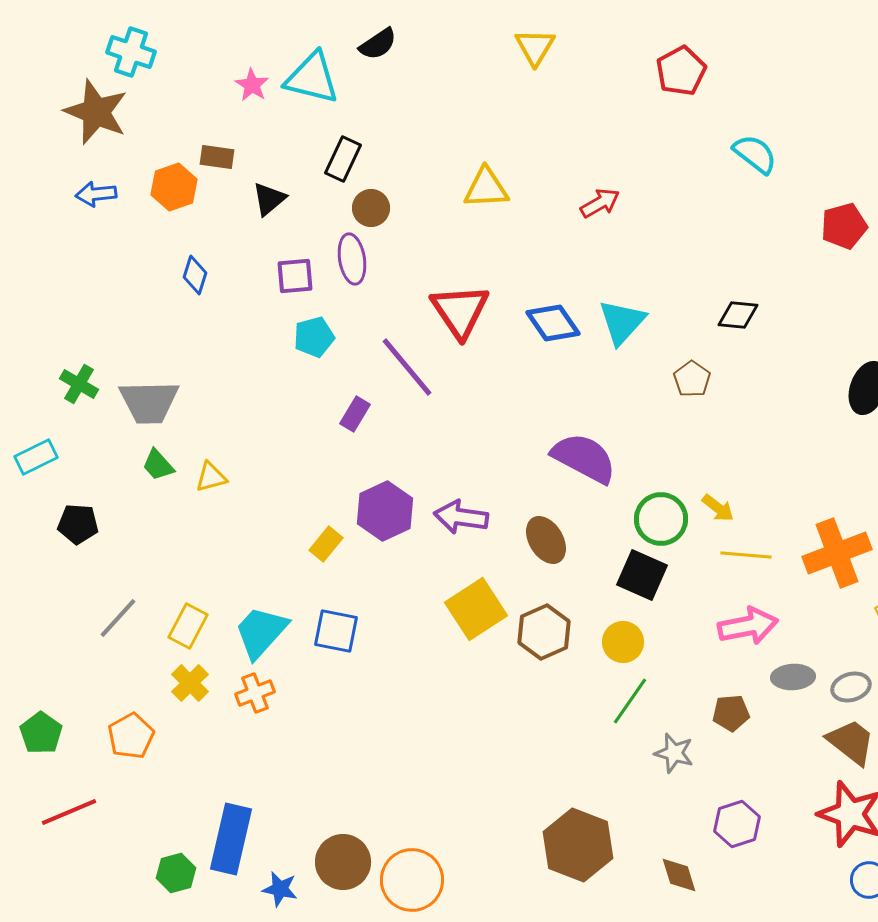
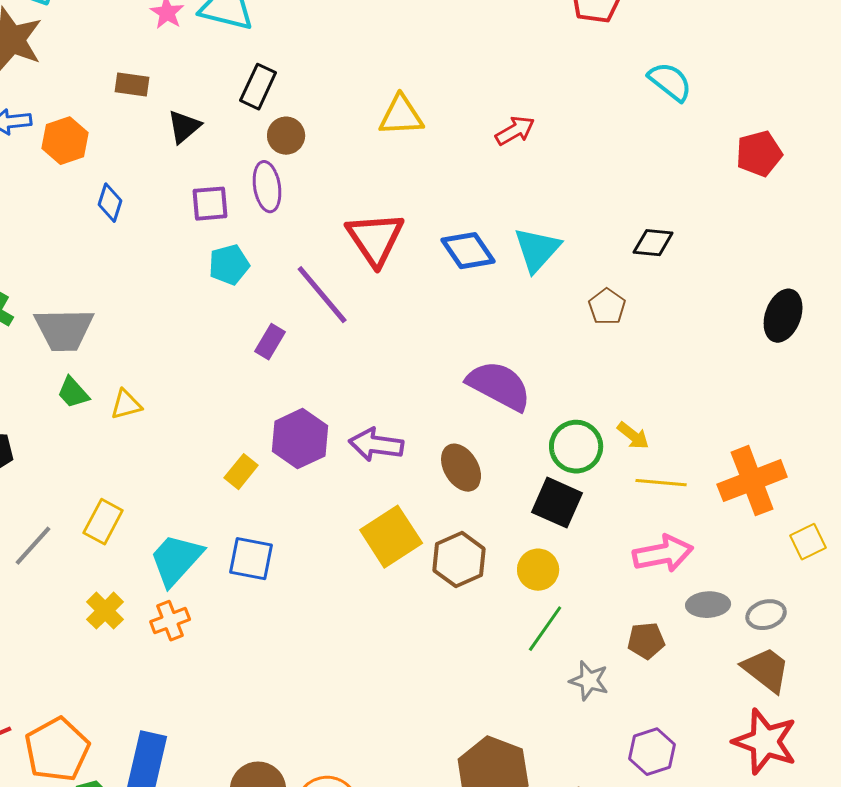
orange hexagon: (174, 187) -> (65, 141), moved
yellow rectangle: (188, 626) -> (103, 522), moved
orange pentagon: (131, 736) -> (57, 750), moved, size x1.4

